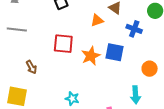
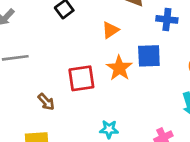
orange triangle: (97, 20) -> (110, 30), moved
red square: (63, 44) -> (81, 78), moved

